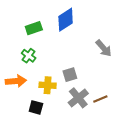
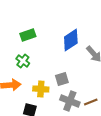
blue diamond: (66, 20) -> (71, 40), moved
gray cross: (78, 98) -> (70, 101), turned -30

